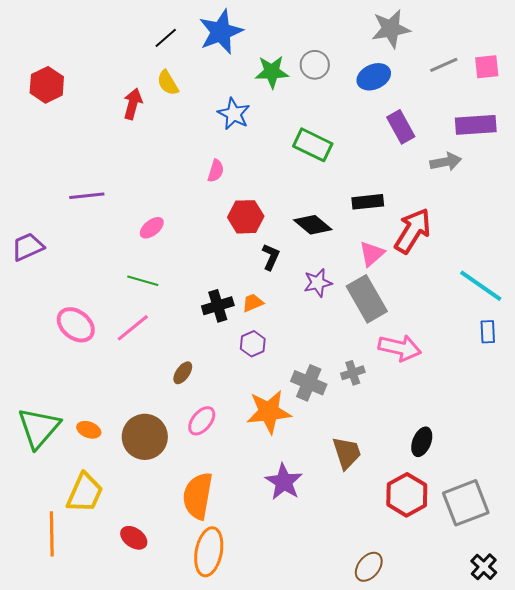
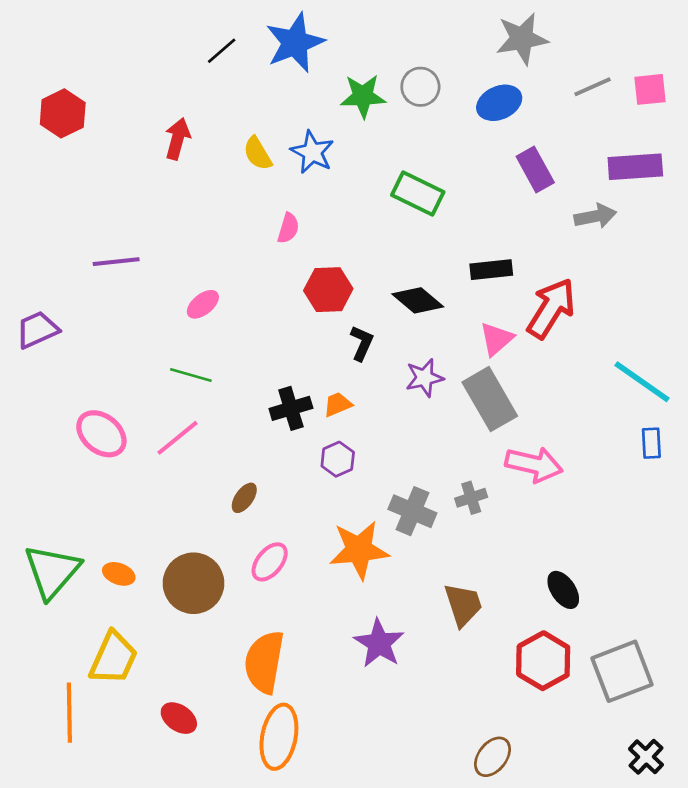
yellow semicircle: (168, 83) -> (258, 153), moved
black ellipse: (422, 442) -> (563, 590), turned -56

